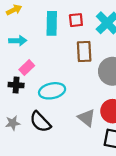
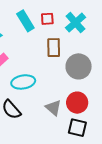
cyan rectangle: (52, 23) -> (25, 21), turned -35

